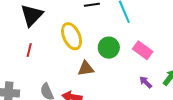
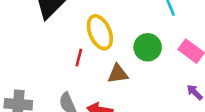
red line: (29, 50) -> (79, 58), moved

